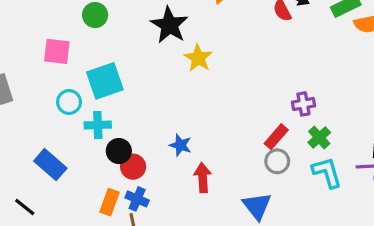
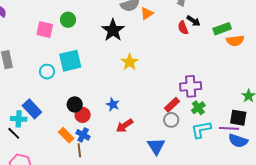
pink square: (57, 51) -> (45, 30), moved
yellow star: (198, 58) -> (130, 62), moved
purple cross: (303, 104) -> (191, 86), size x1.5
cyan cross: (98, 125) -> (19, 119), moved
cyan L-shape: (327, 172) -> (201, 130), turned -90
red arrow: (203, 178) -> (125, 126), turned -126
orange rectangle: (110, 202) -> (66, 135), turned -70

